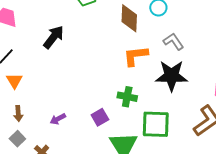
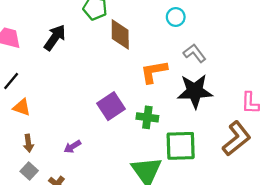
brown diamond: (129, 18) -> (120, 34), moved
black arrow: (54, 37) -> (55, 38), moved
orange triangle: (14, 81) -> (22, 107), turned -36
purple square: (100, 117) -> (111, 106), moved, size x1.4

